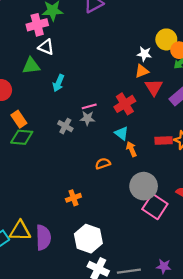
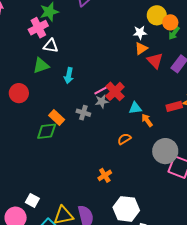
red cross: (125, 104) -> (115, 91), moved
orange rectangle: (19, 119) -> (57, 118), moved
cyan triangle: (122, 133) -> (135, 108), turned -32

